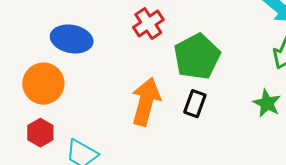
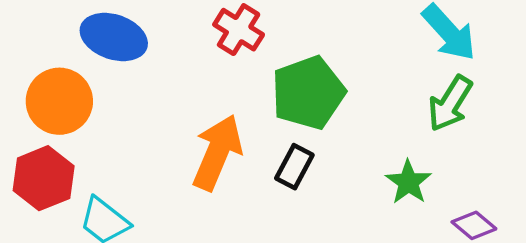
red cross: (148, 24) -> (239, 30), turned -32
red hexagon: (40, 133) -> (44, 178), size x1.4

